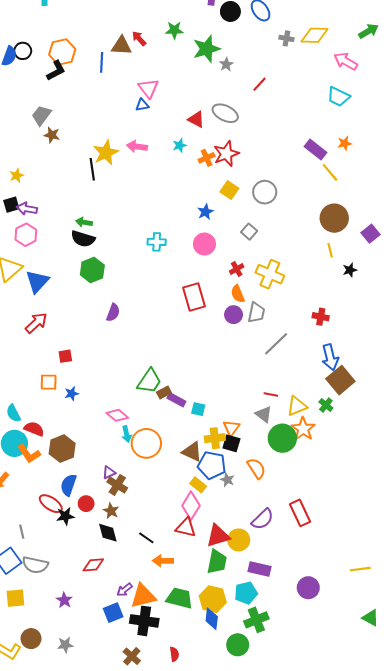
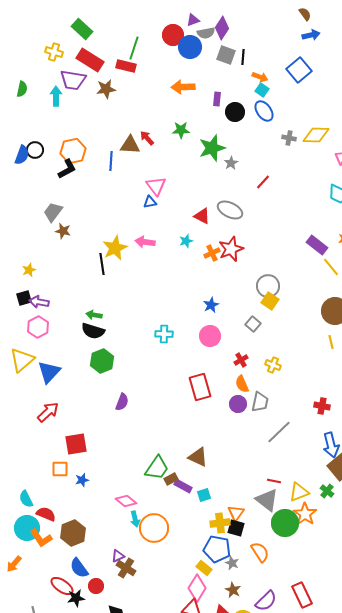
yellow square: (229, 190) -> (270, 301), moved
yellow cross: (270, 274) -> (273, 365), size x0.6
red square: (65, 356) -> (76, 444), size x1.6
cyan square: (198, 409) -> (204, 495), turned -32
gray triangle: (264, 414) -> (267, 500), size x1.4
brown triangle: (192, 452) -> (198, 457), moved
blue semicircle: (68, 485) -> (79, 568), turned -55
brown star: (111, 511) -> (233, 590), moved

